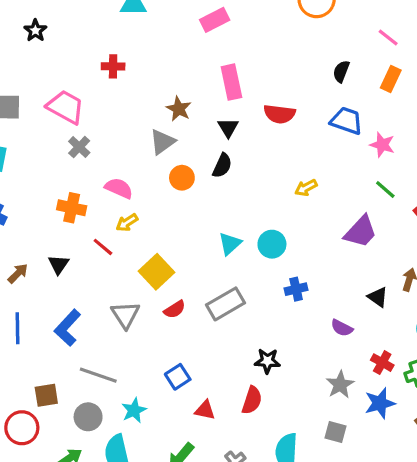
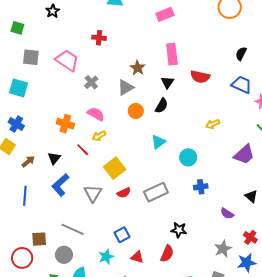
gray cross: (79, 147) -> (91, 82), moved
cyan triangle: (230, 244) -> (158, 142), moved
blue L-shape: (67, 328) -> (60, 185), moved
cyan star: (134, 410) -> (106, 257), moved

